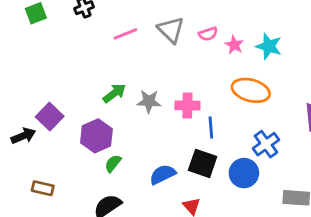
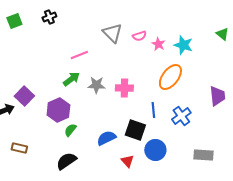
pink line: (125, 34) -> (79, 55), moved
orange ellipse: (251, 90) -> (170, 77), turned -68
blue line: (211, 128) -> (153, 110), moved
blue circle: (244, 173) -> (155, 150), moved

